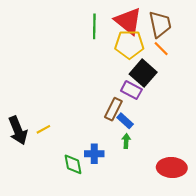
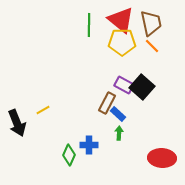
black square: (143, 73) -> (142, 87), moved
yellow line: (43, 129) -> (43, 110), moved
green diamond: (73, 164) -> (69, 155), turned 35

